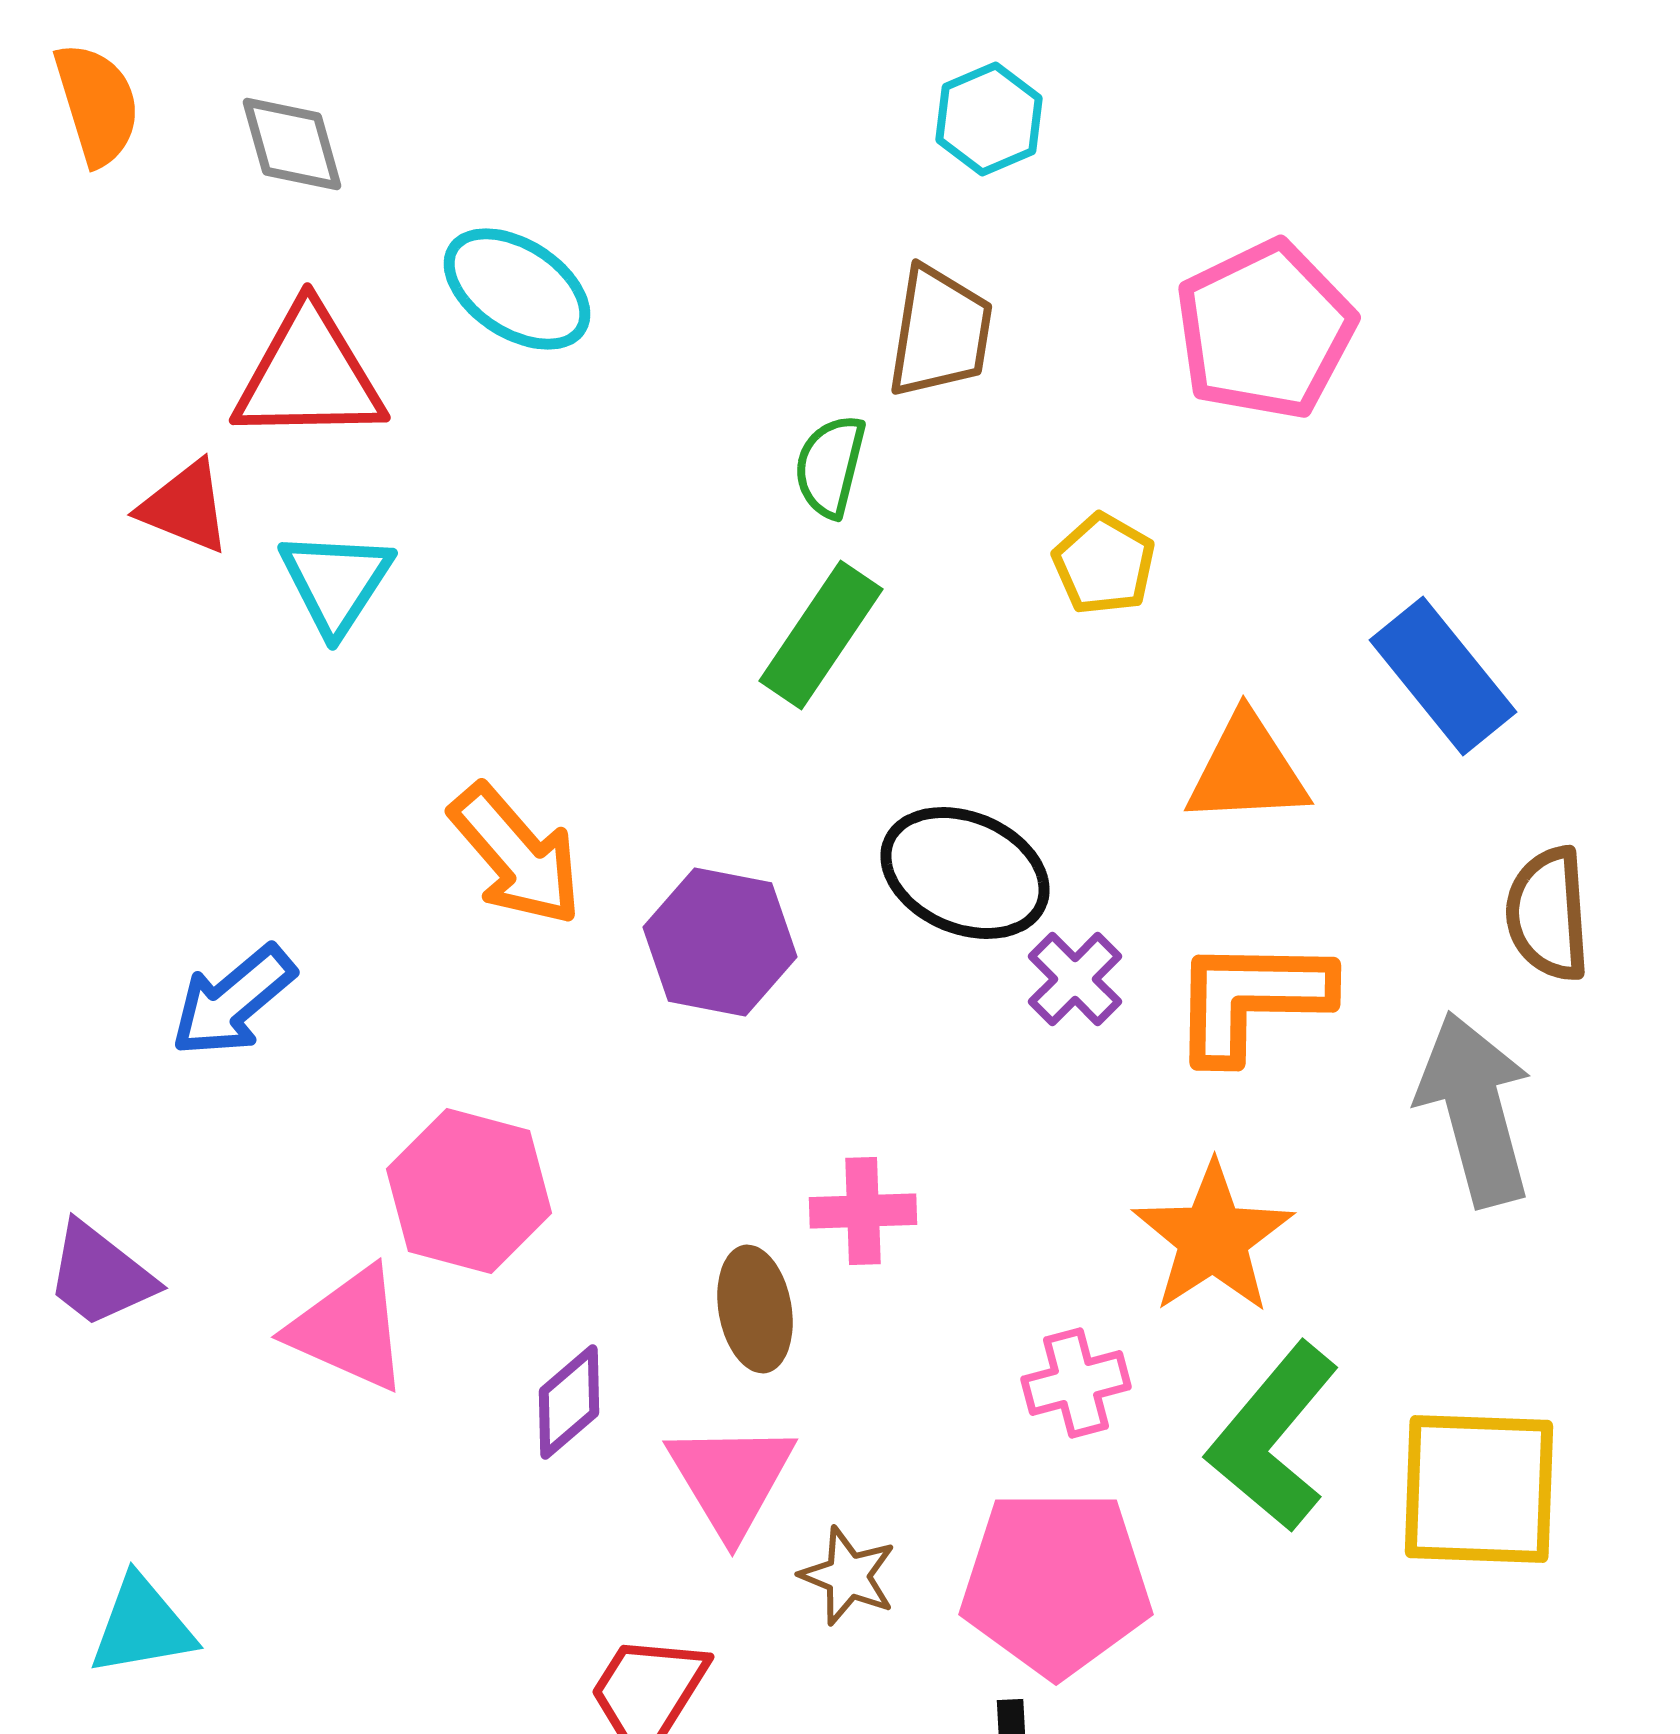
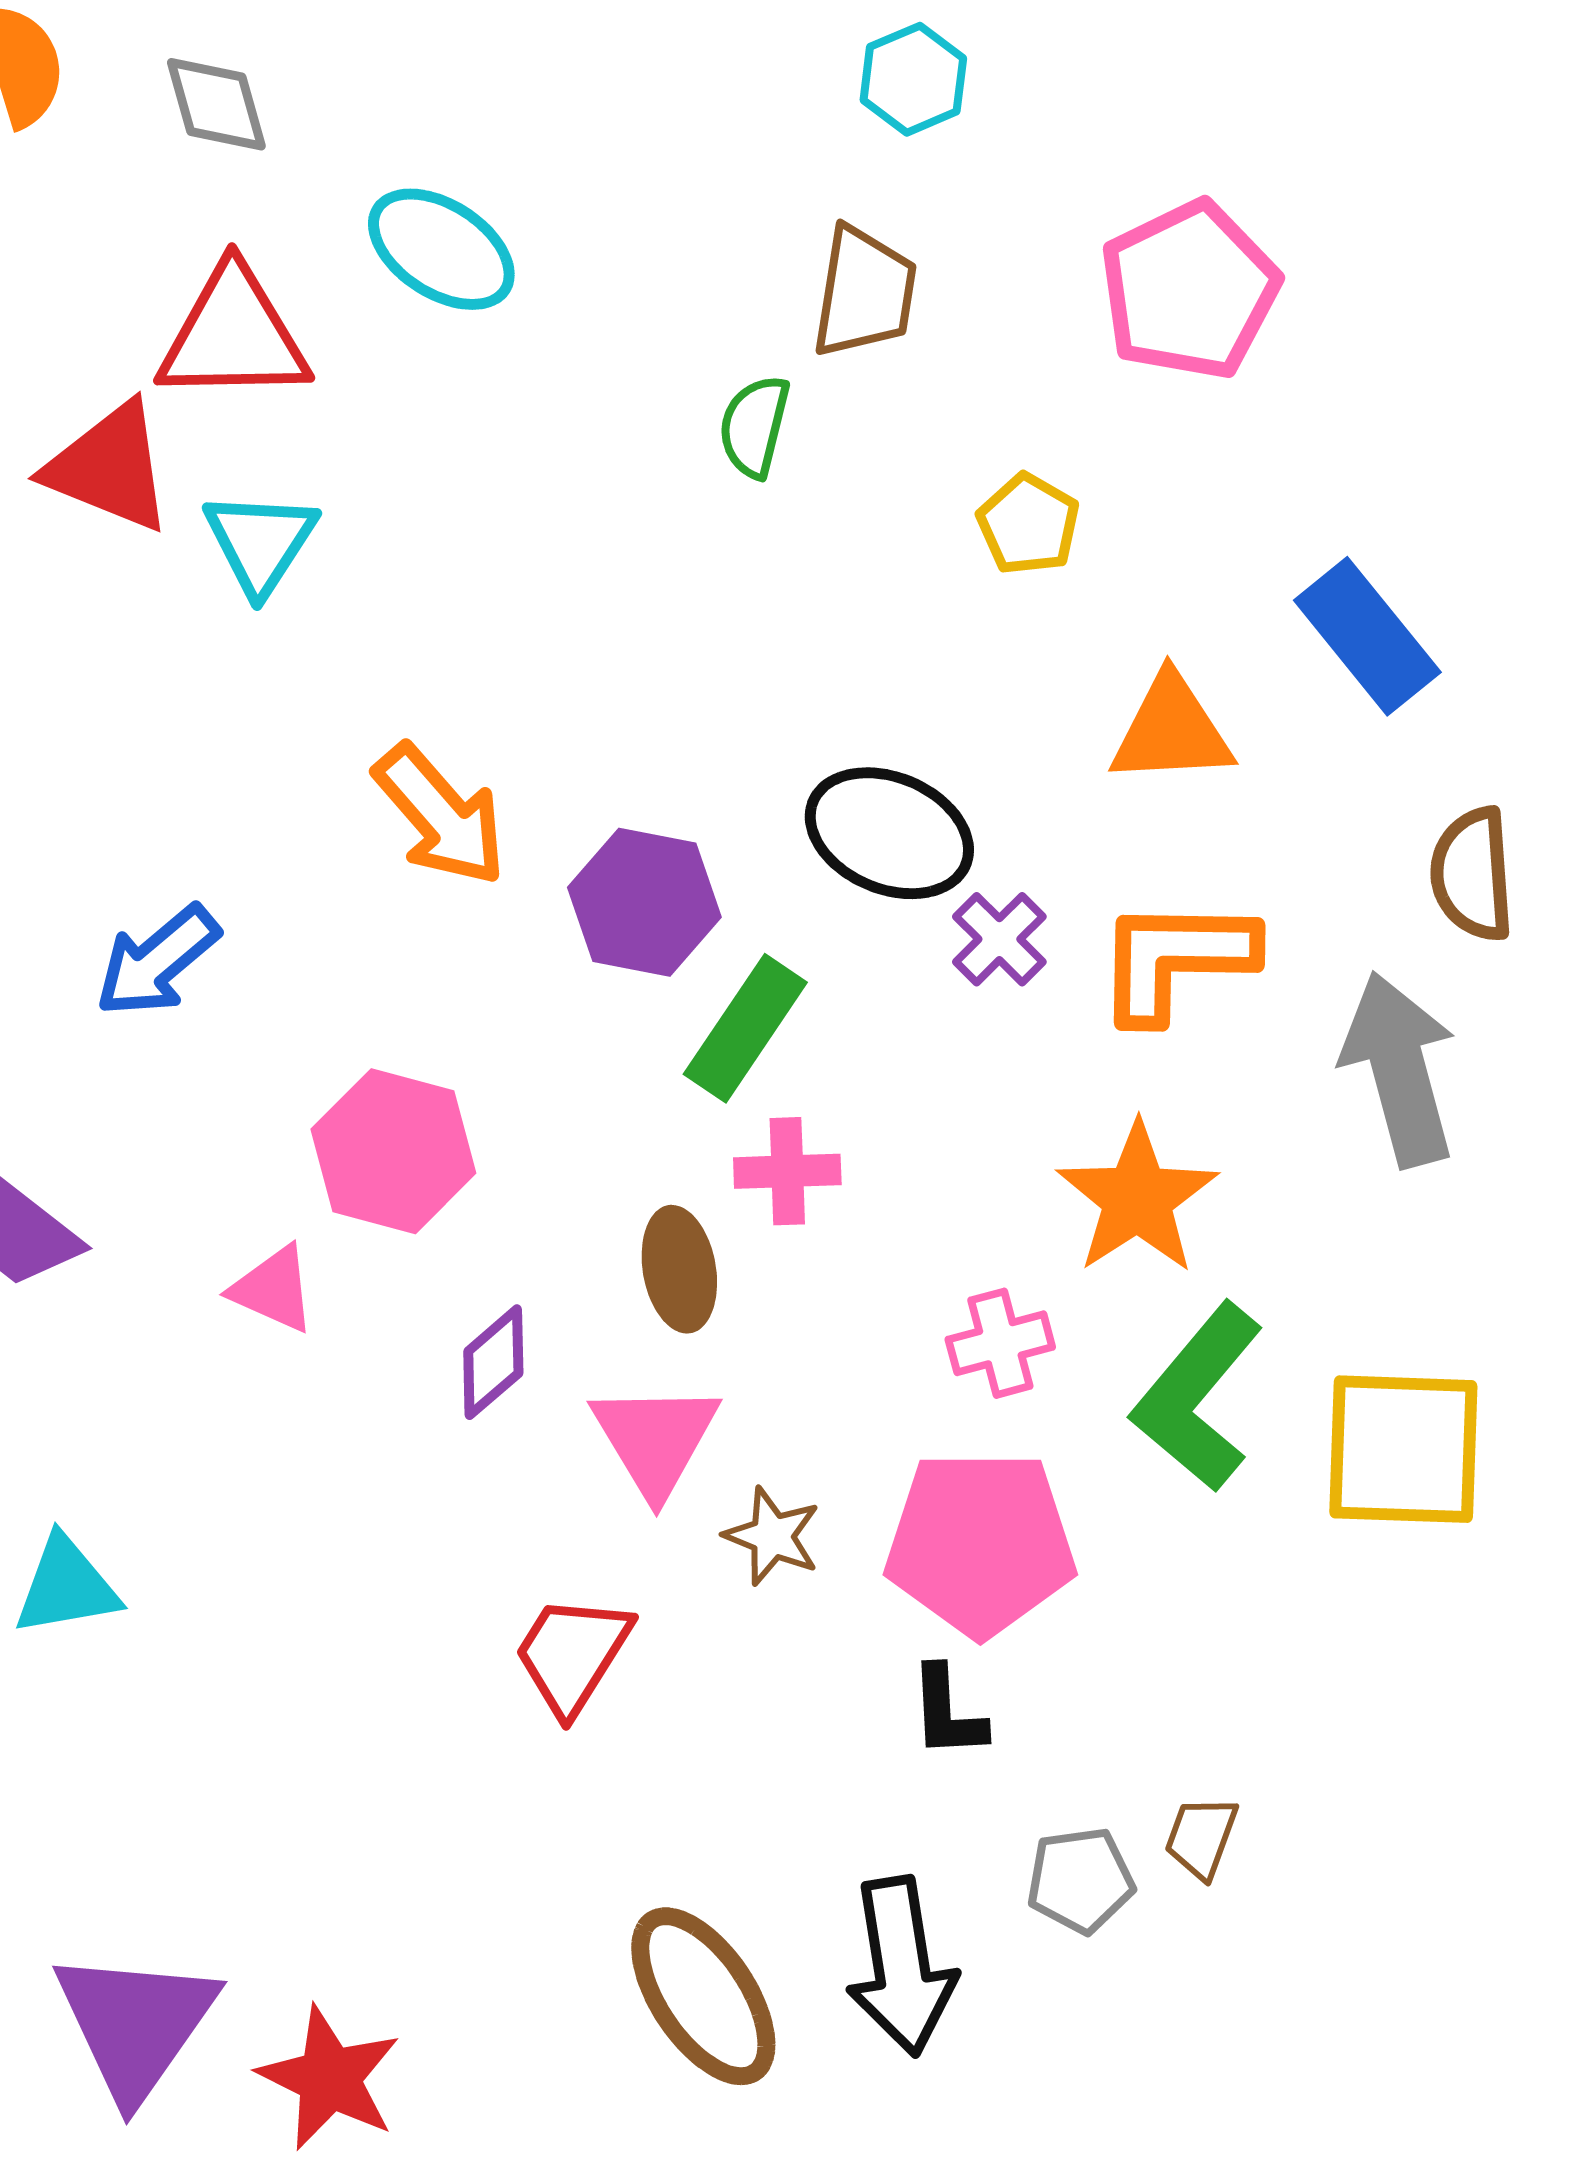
red triangle: (185, 507) -> (109, 467), size x1.4
green rectangle: (821, 635) -> (745, 1028), moved
pink triangle: (349, 1329) -> (273, 1289), size x0.7

